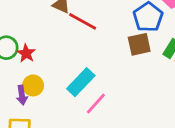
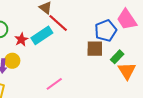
red star: (26, 53) -> (21, 40), moved
cyan rectangle: (81, 82) -> (42, 35), moved

